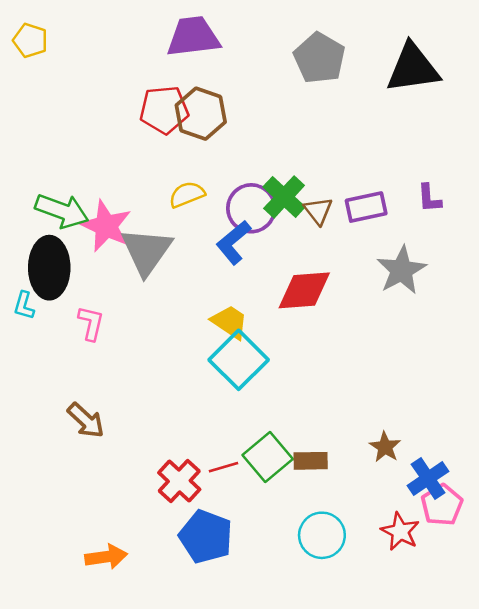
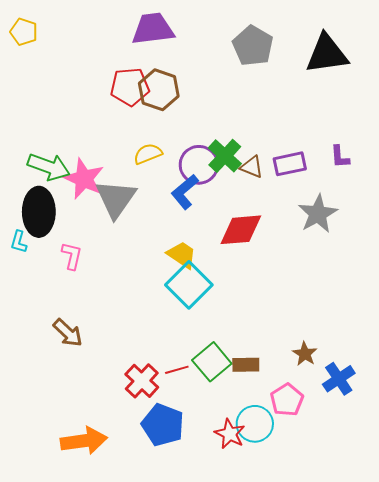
brown triangle: (318, 211) -> (252, 167), turned -30
pink pentagon: (442, 505) -> (287, 400), moved
red star: (400, 532) -> (230, 434), moved
orange arrow: (106, 557) -> (84, 441), size x1.4

